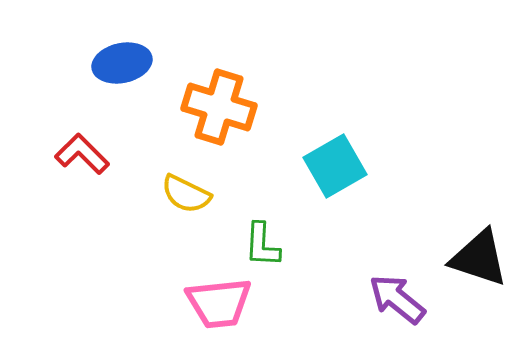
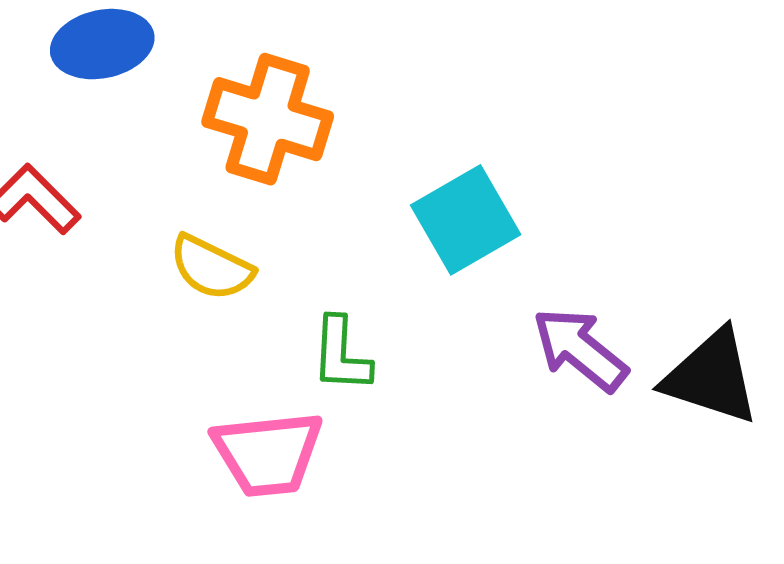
purple arrow: (397, 299) -> (580, 349), moved

